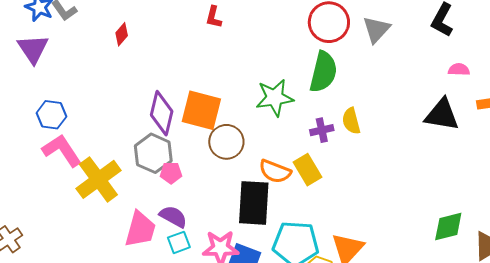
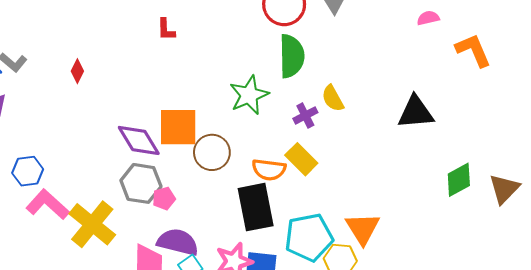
purple diamond: (162, 113) -> (139, 140), turned -30
black triangle: (442, 115) -> (416, 112), moved
purple semicircle: (173, 217) -> (178, 242), size x1.4

